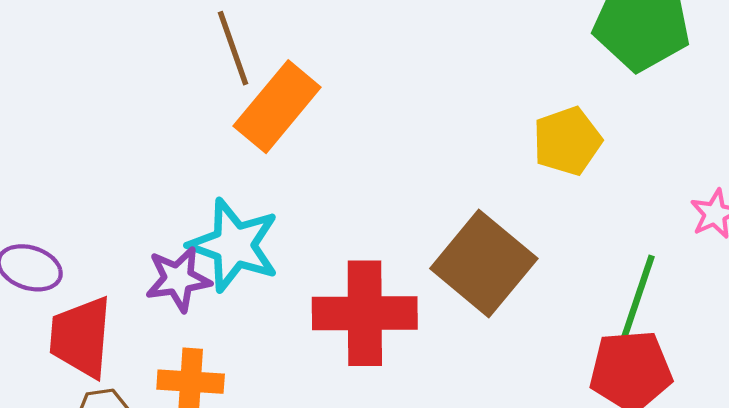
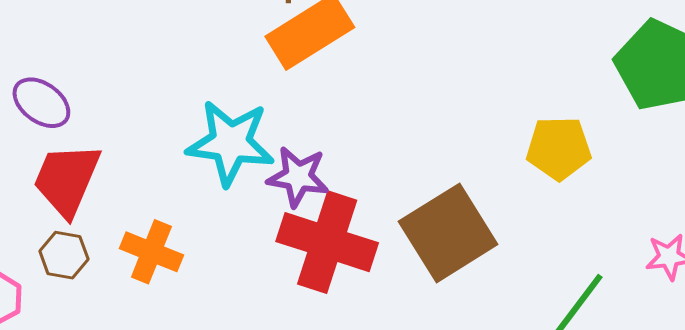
cyan star: (234, 245) -> (231, 143), turned -30
purple star: (178, 279) -> (298, 177), moved

